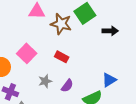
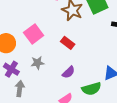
gray star: (45, 81) -> (38, 63), moved

